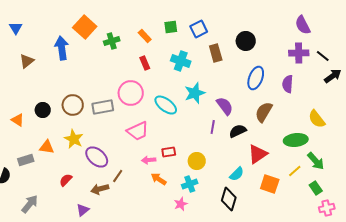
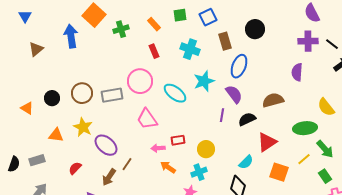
blue ellipse: (256, 78) -> (239, 66), moved
brown semicircle: (264, 112) -> (273, 100), turned 45
pink trapezoid: (138, 131) -> (147, 119), turned 80
gray rectangle: (26, 160) -> (37, 160), moved
brown arrow: (100, 189) -> (109, 177), turned -42

